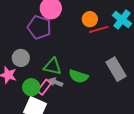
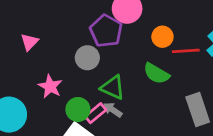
orange circle: (90, 19) -> (162, 37), moved
gray circle: (21, 58) -> (87, 58), moved
green semicircle: (78, 76) -> (156, 74), moved

